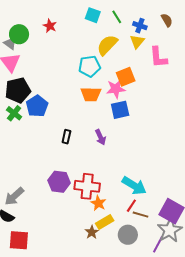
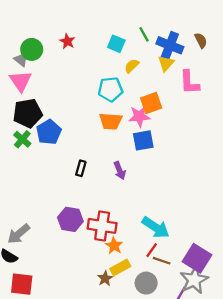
cyan square: (93, 15) -> (116, 44), moved
blue cross: (140, 26) -> (170, 45), size x1.6
yellow semicircle: (107, 45) -> (132, 66), size x0.6

